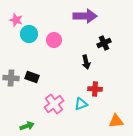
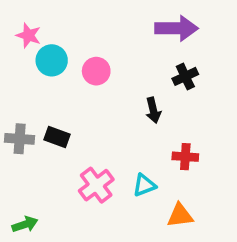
purple arrow: (85, 16) -> (176, 28), moved
red cross: (95, 89) -> (185, 157), moved
orange triangle: (116, 121) -> (180, 215), moved
green arrow: (27, 126) -> (25, 224), moved

